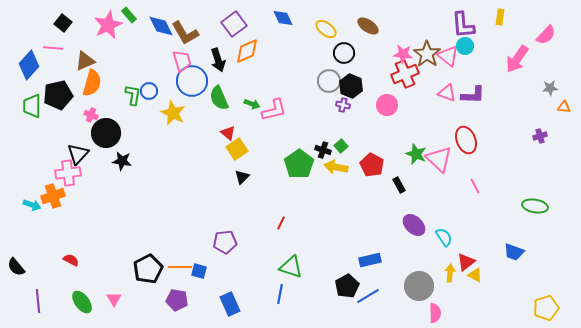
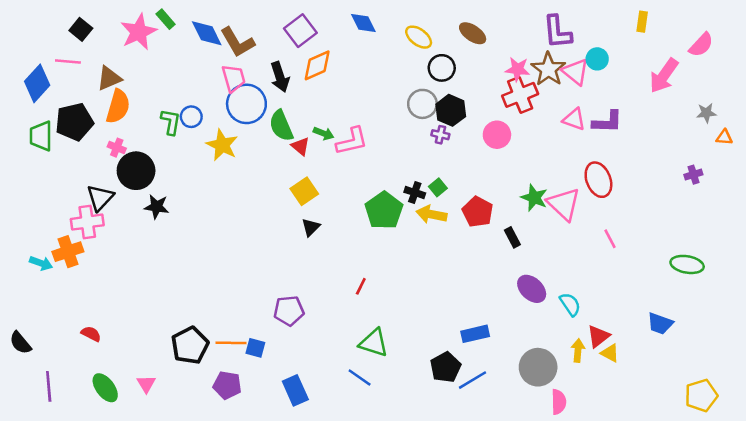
purple L-shape: (463, 25) -> (557, 32), moved
red triangle: (228, 133) -> (300, 146), moved
blue line: (280, 294) -> (360, 377), turned -66

